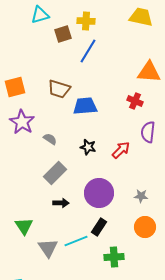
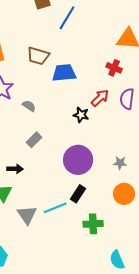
black star: (88, 147) -> (81, 115), moved
red arrow: (121, 150) -> (100, 98), moved
gray rectangle: (55, 173) -> (34, 140), size x0.7
black arrow: (61, 203) -> (15, 169), moved

